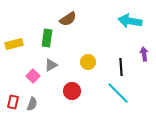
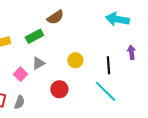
green rectangle: (47, 38) -> (34, 36), turned 54

